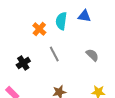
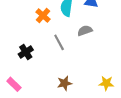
gray semicircle: (92, 55) -> (85, 31), moved, turned -64

